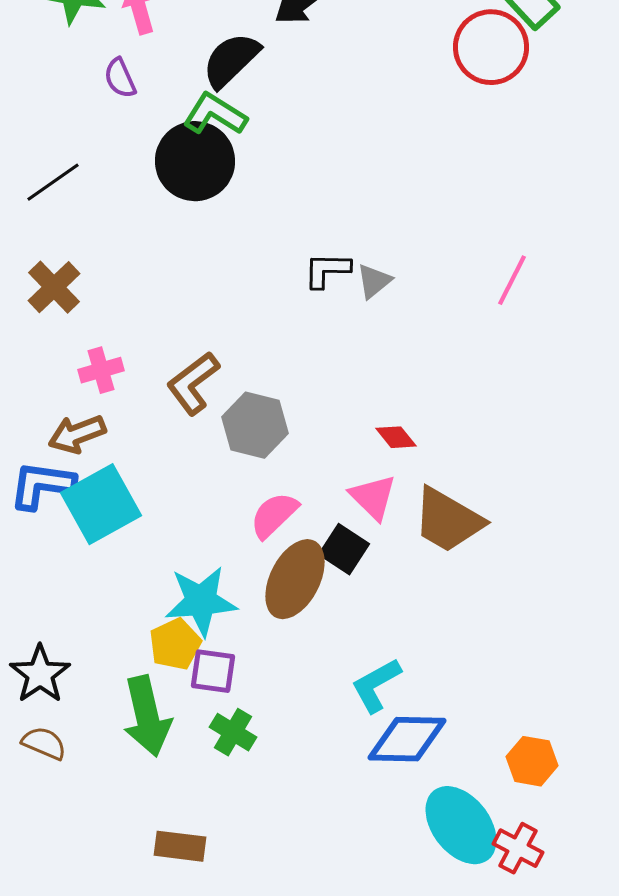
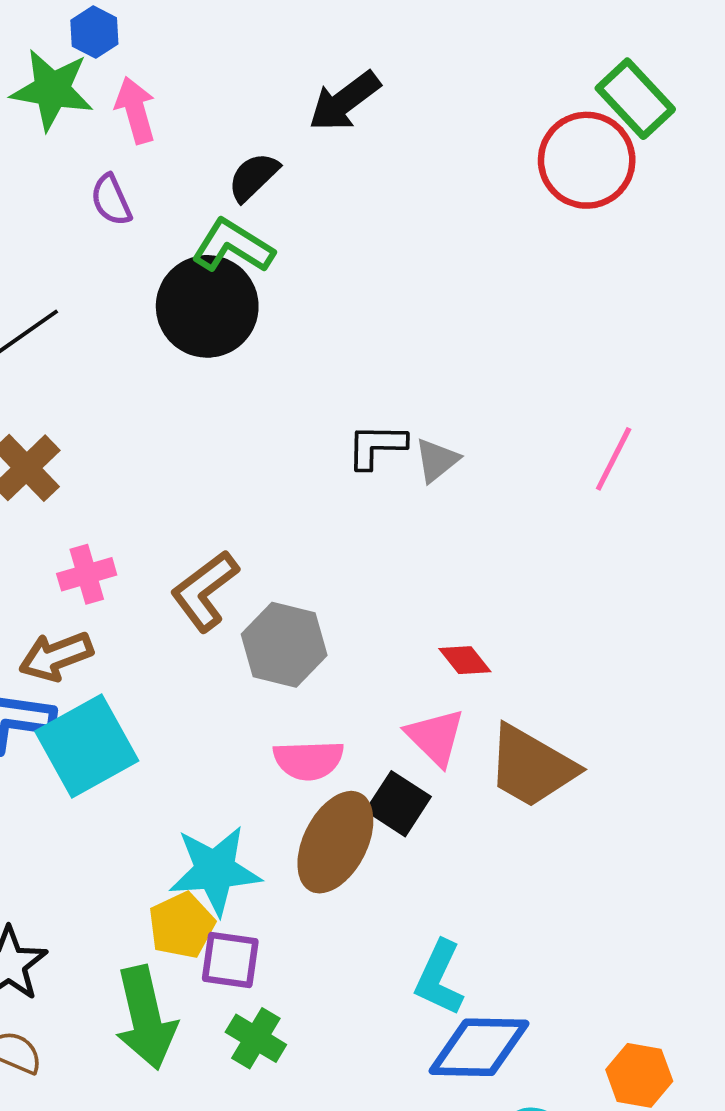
black semicircle: (231, 60) -> (253, 177), size x0.7
pink semicircle: (274, 515) -> (308, 760), turned -138
cyan L-shape: (376, 685) -> (439, 978), turned -36

